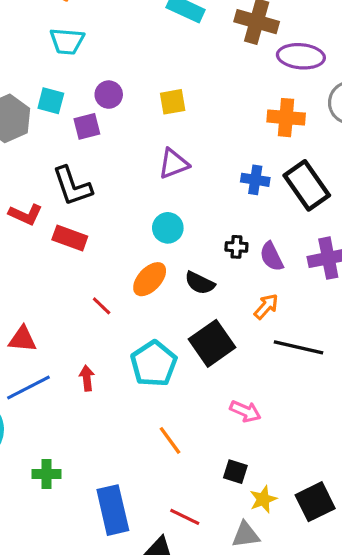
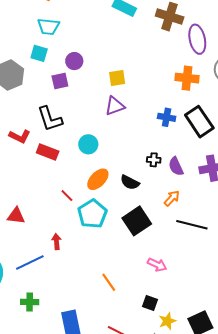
purple ellipse: (301, 56) -> (197, 39), turned 72
cyan square: (51, 101) -> (39, 53), moved
yellow square: (173, 102) -> (117, 78), moved
cyan circle: (168, 228) -> (88, 144), moved
cyan pentagon: (154, 364) -> (92, 214), moved
blue line: (28, 388) -> (30, 263), moved

